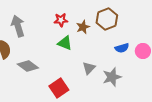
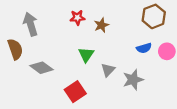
brown hexagon: (107, 19) -> (154, 16), moved
green triangle: (65, 43) -> (86, 55), moved, turned 42

